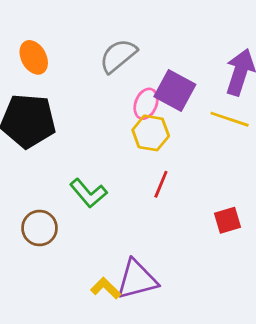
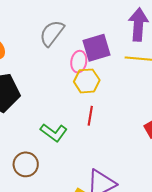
purple square: (175, 91) -> (96, 48), turned -32
red line: (161, 184) -> (90, 116), moved

